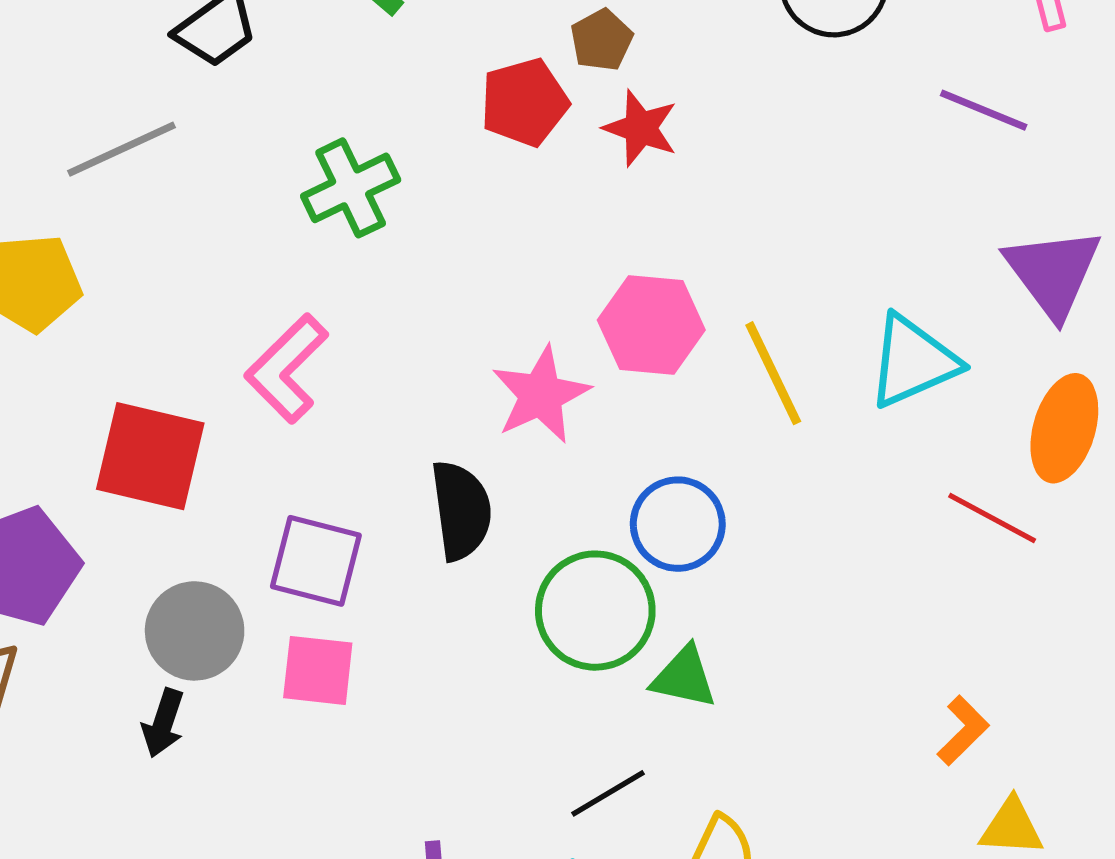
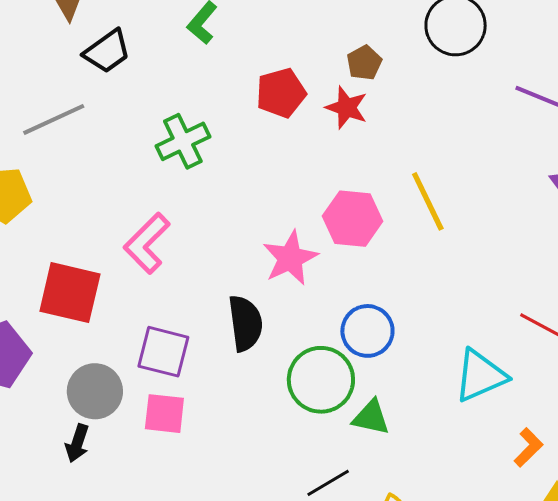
brown pentagon: (601, 40) -> (364, 63), moved
cyan triangle: (913, 361) -> (480, 376), moved
yellow line: (773, 373) -> (428, 201), moved

